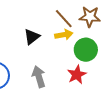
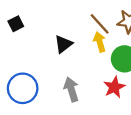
yellow arrow: (64, 35) -> (100, 42), turned -96

